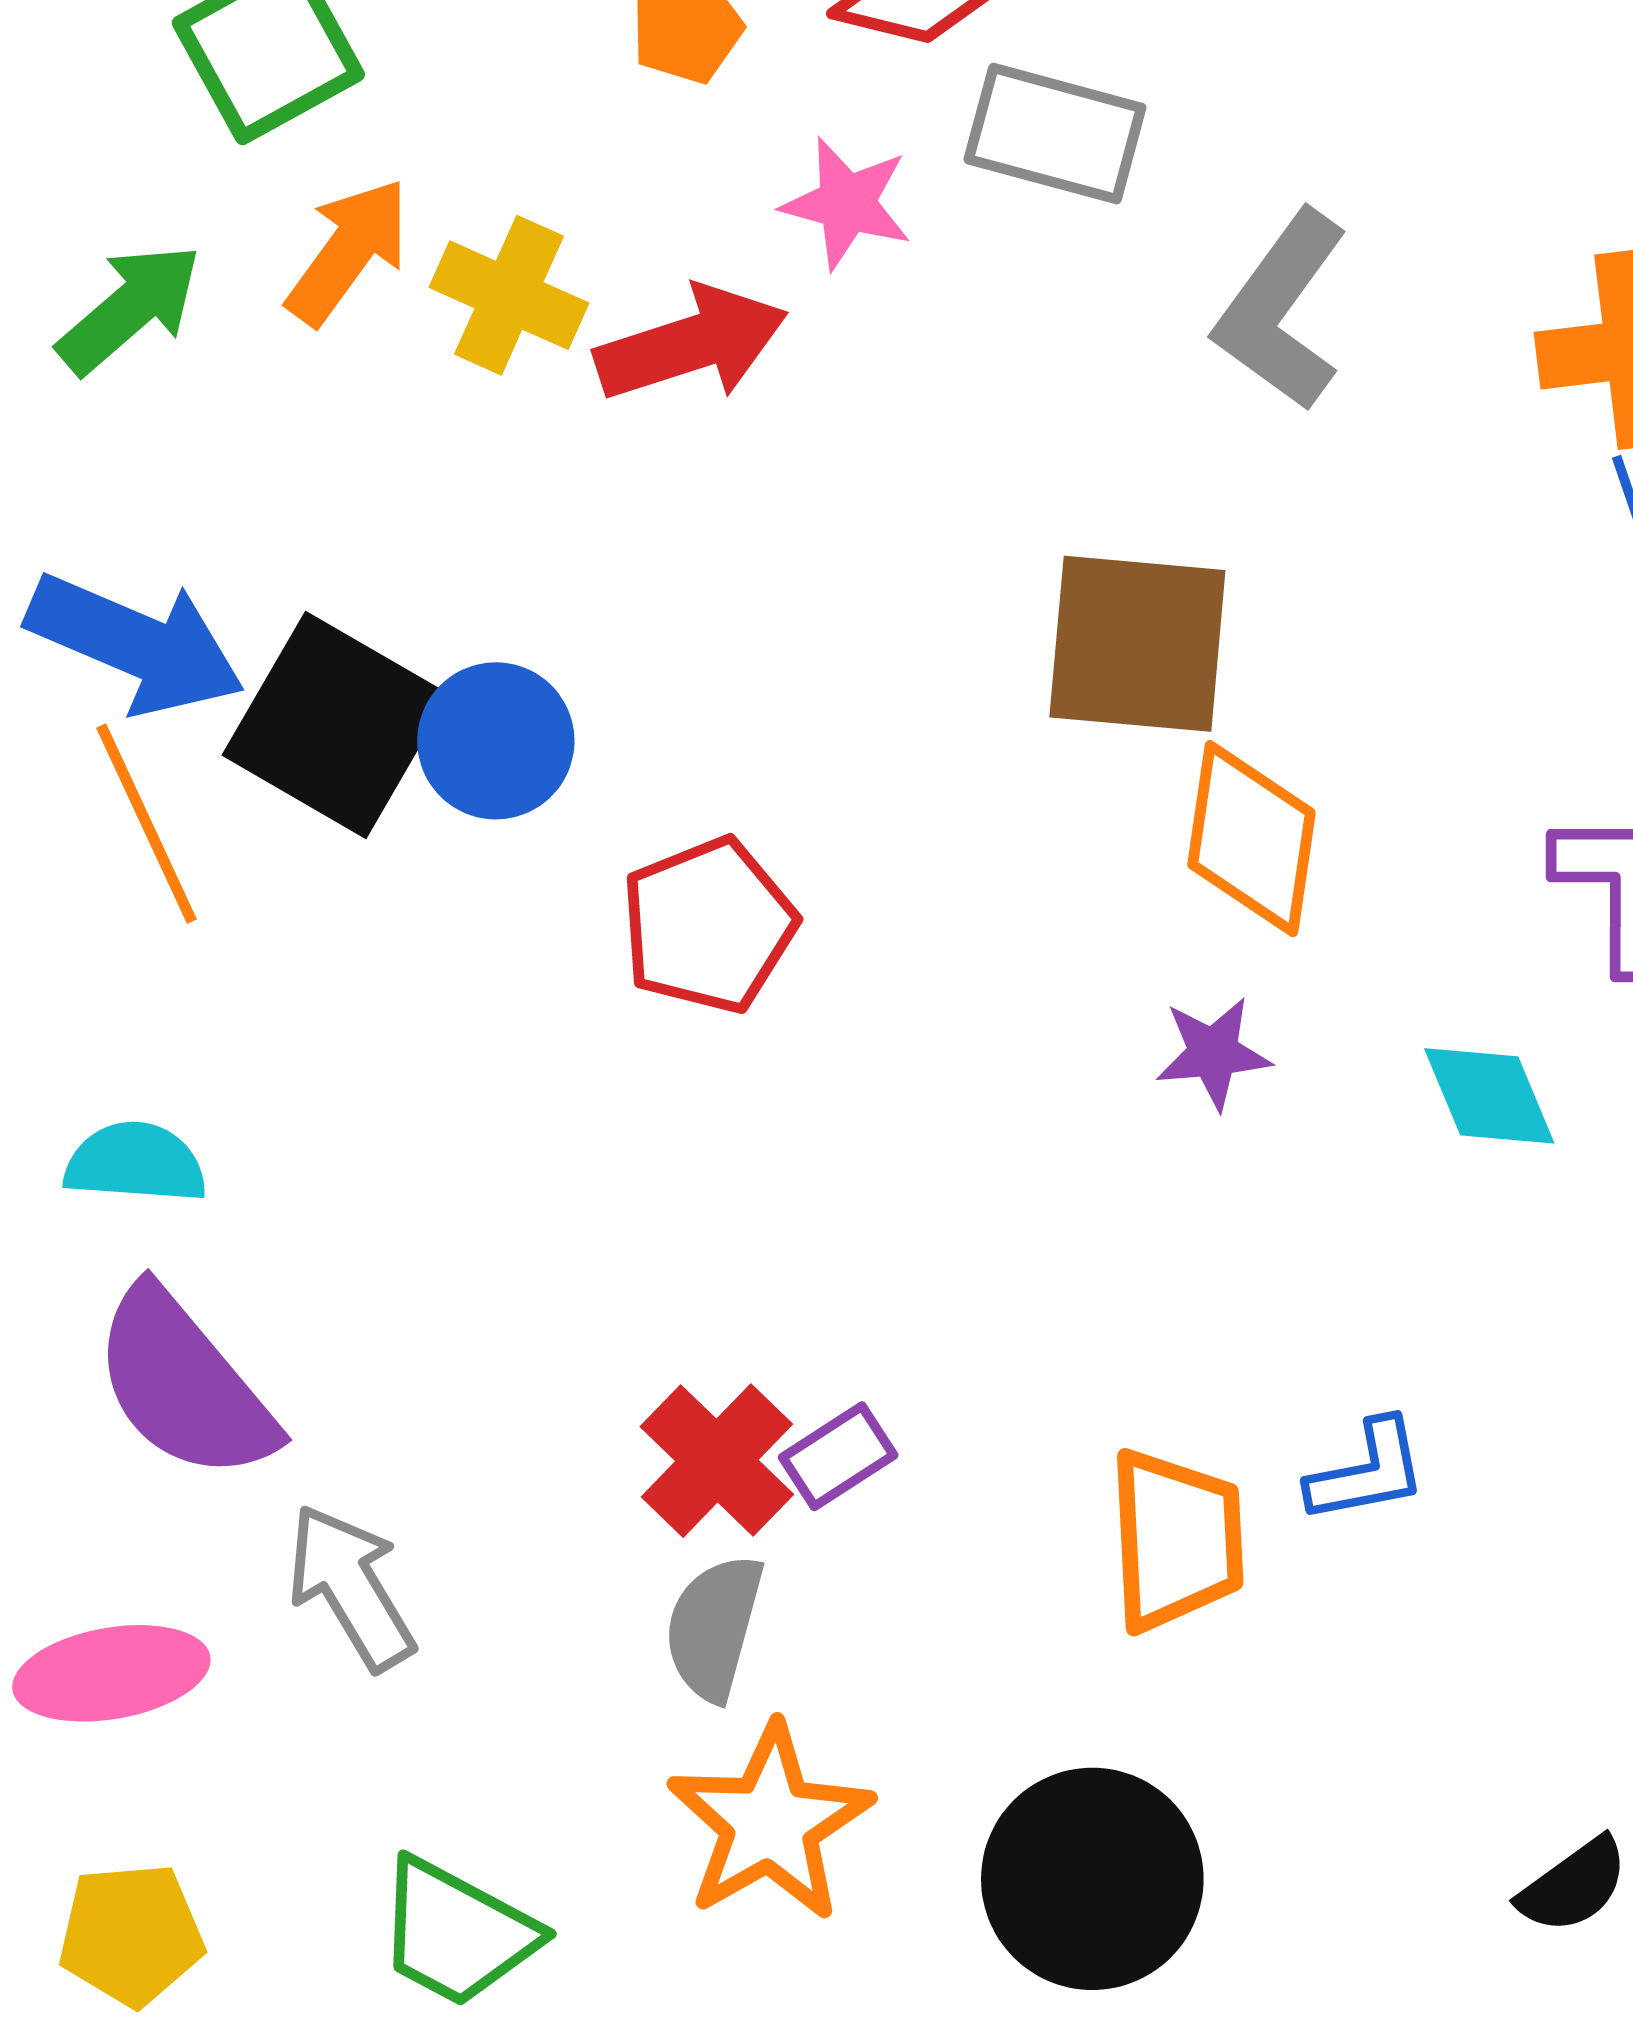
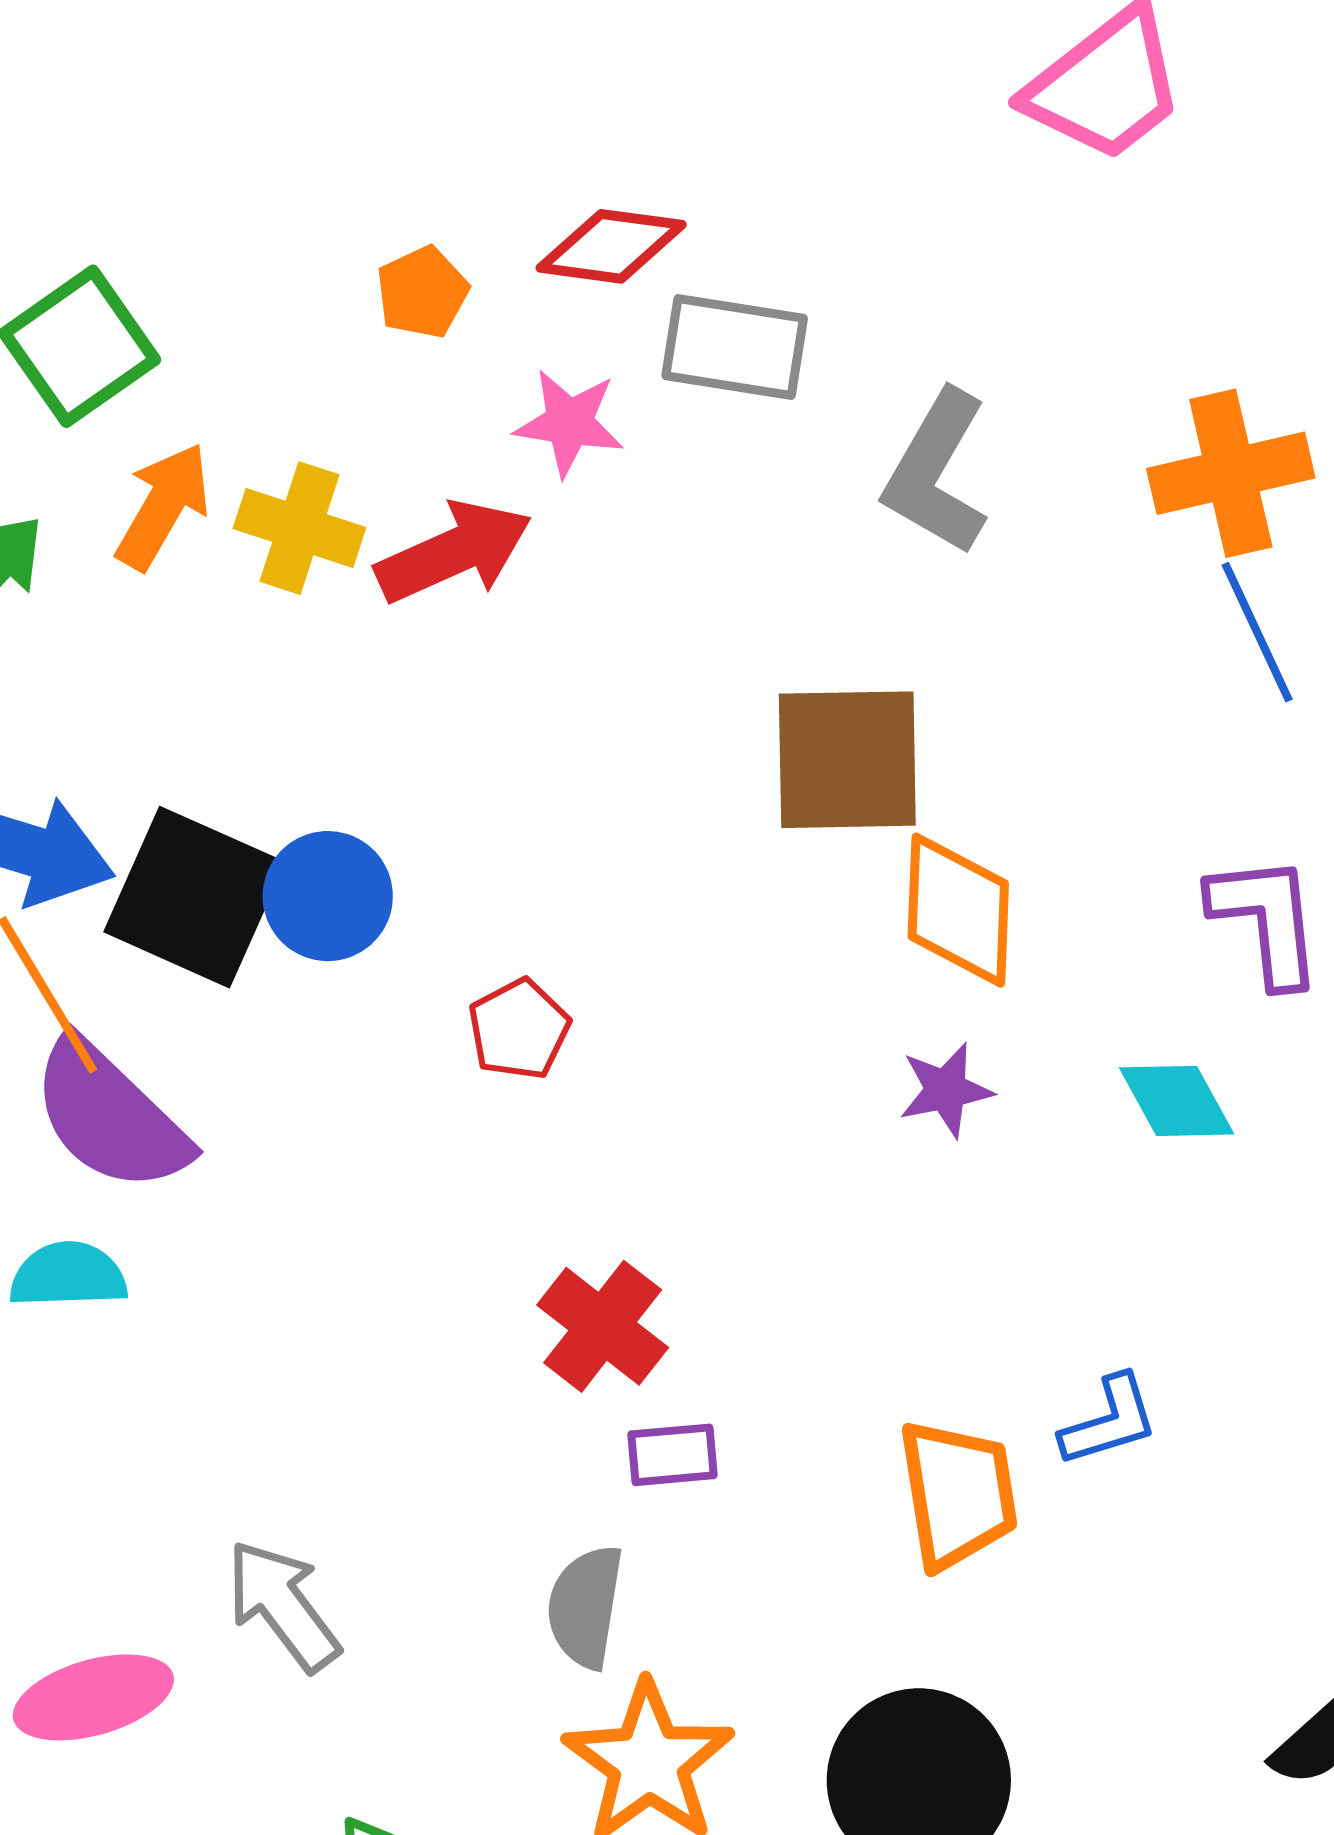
red pentagon: (708, 925) -> (519, 1029), size x0.7
purple semicircle: (184, 1384) -> (110, 1116), moved
purple rectangle: (838, 1456) -> (672, 1455), turned 34
red cross: (717, 1461) -> (603, 1326), moved

